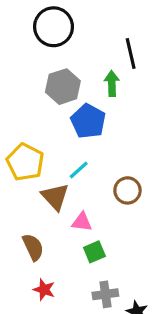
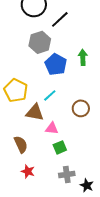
black line: (131, 54) -> (60, 19), moved, turned 60
green arrow: (112, 83) -> (83, 57), moved
brown triangle: (55, 197) -> (35, 112), turned -36

